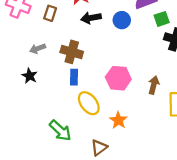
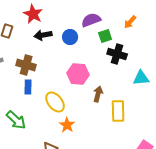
pink hexagon: (118, 78) -> (78, 74), moved
yellow ellipse: (89, 103) -> (55, 102), moved
green arrow: (60, 130) -> (16, 120), moved

